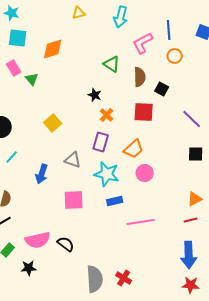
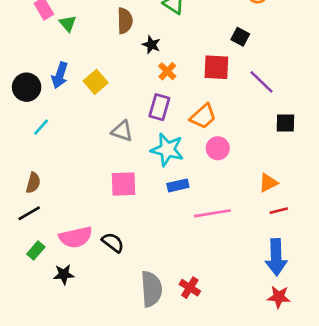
brown semicircle: (140, 77) -> (125, 21), moved
purple line: (192, 119) -> (262, 82), moved
blue arrow: (42, 174) -> (60, 75), moved
orange triangle: (195, 199) -> (268, 183), moved

